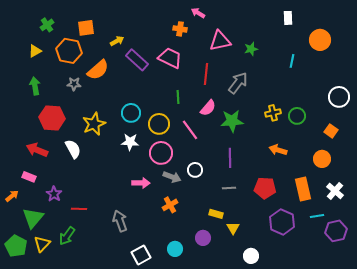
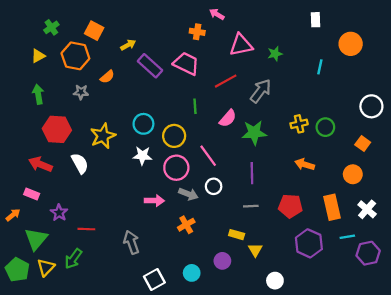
orange square: (86, 28) -> (94, 31), turned 36
orange semicircle: (98, 70) -> (107, 77), size x0.6
red line: (206, 74) -> (226, 81), turned 55
pink line: (190, 130) -> (208, 156), moved

